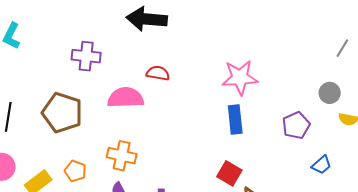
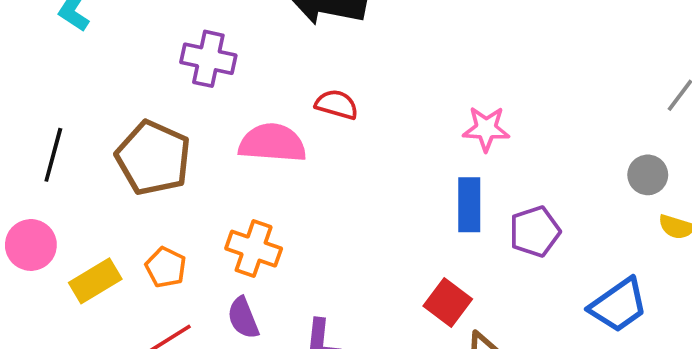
pink star: (240, 78) -> (486, 129), size x0.7
purple pentagon: (296, 125) -> (535, 231), moved
blue trapezoid: (321, 165) -> (618, 305), size x1.6

